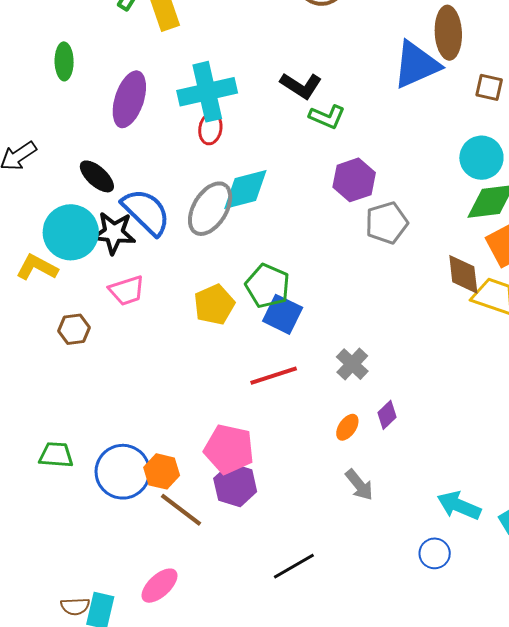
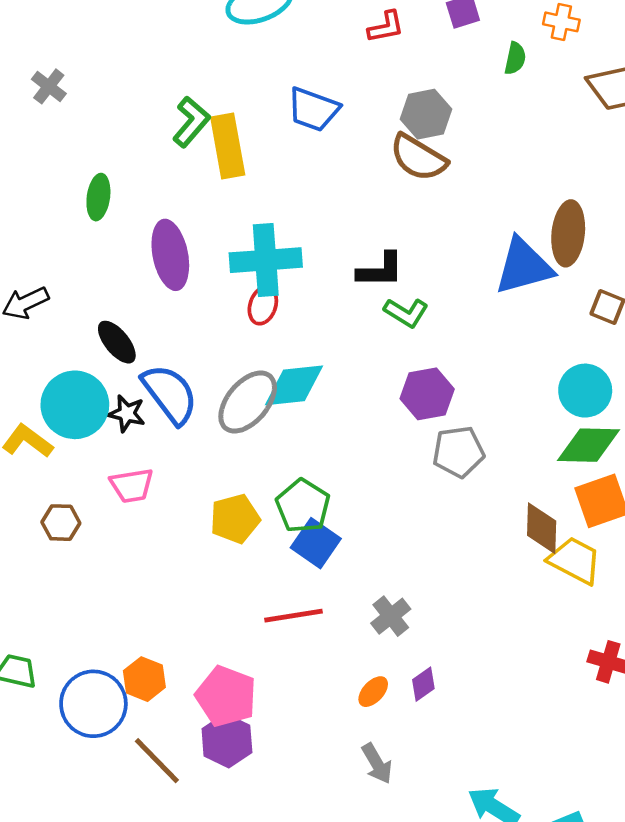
black L-shape: (301, 86) -> (380, 270), turned -42
purple ellipse: (129, 99) -> (170, 255), turned -38
black star: (114, 233) -> (127, 413), size x0.7
orange hexagon: (162, 471) -> (144, 679), moved

